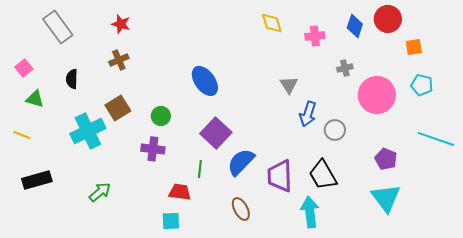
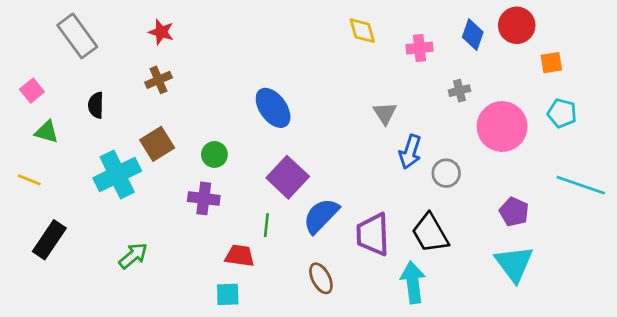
black rectangle: (37, 180) -> (49, 240), turned -40

